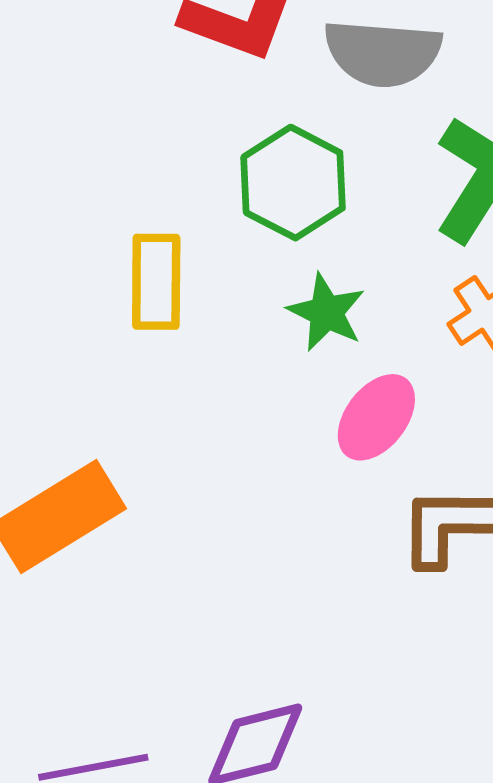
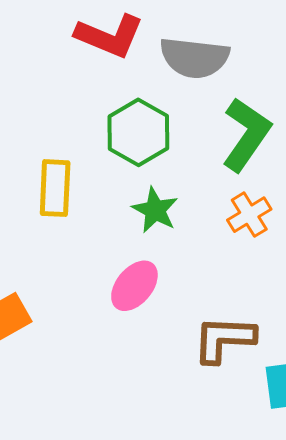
pink ellipse: (376, 417) -> (134, 286), moved

